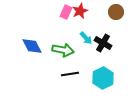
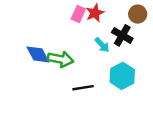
black cross: (103, 43) -> (122, 35), moved
green arrow: (63, 50) -> (60, 59), moved
cyan hexagon: (103, 78) -> (122, 76), moved

